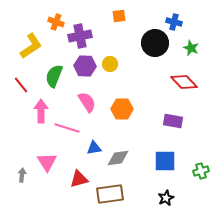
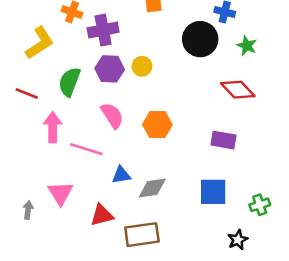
red line: (21, 85) -> (27, 93), turned -30
black star: (166, 198) -> (238, 240), moved

